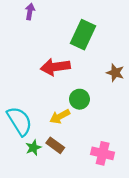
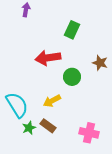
green rectangle: (83, 35) -> (72, 30), size x0.7
green circle: (79, 99) -> (72, 77), moved

